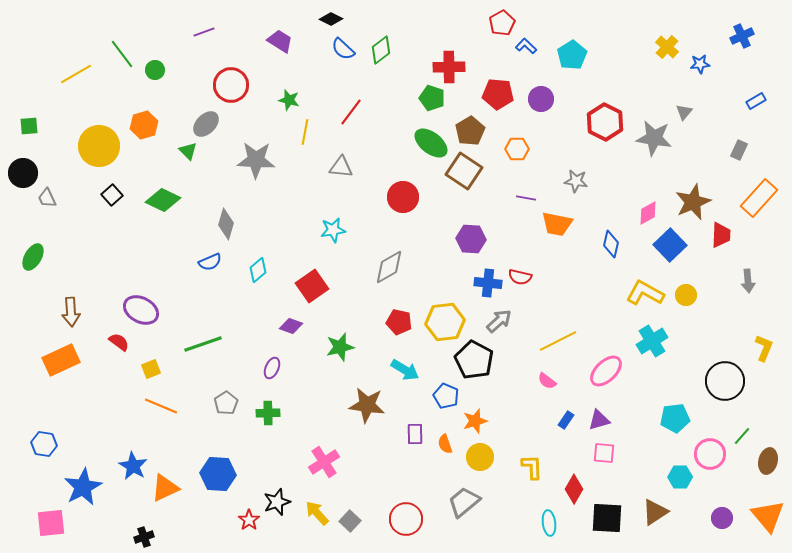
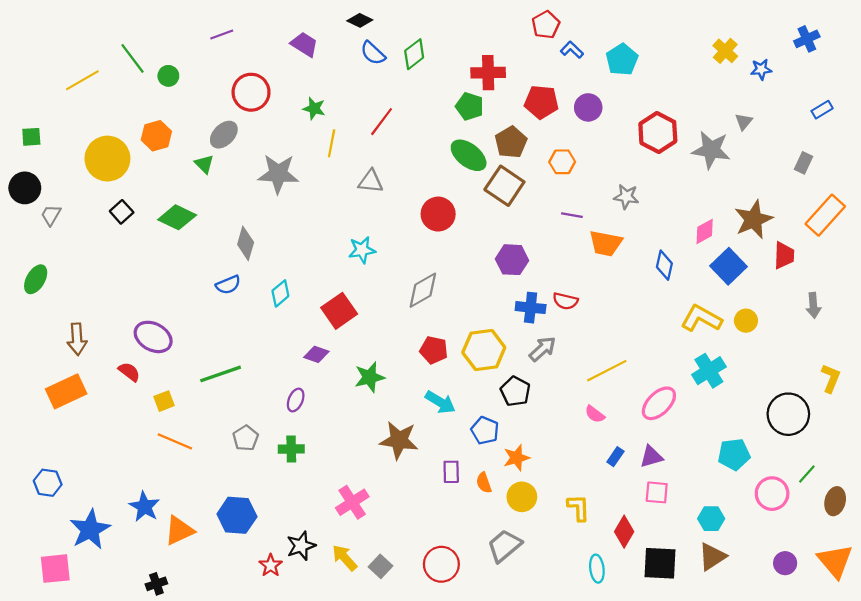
gray trapezoid: (47, 198) -> (51, 215), turned 55
black pentagon: (474, 360) -> (515, 391), size x0.7
cyan hexagon: (680, 477) -> (711, 519), moved

